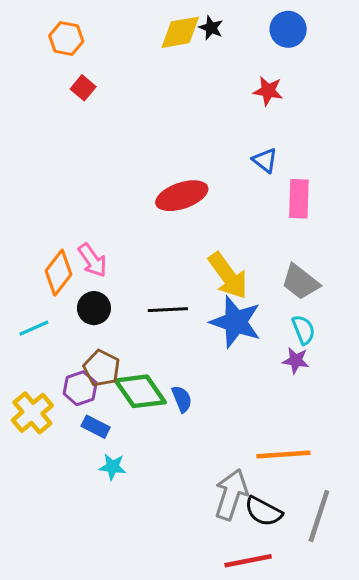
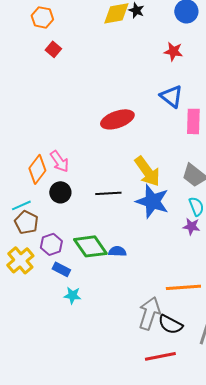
blue triangle: (265, 160) -> (171, 96), size x1.4
brown pentagon: (102, 368) -> (26, 222), moved
blue semicircle: (182, 399) -> (117, 251), turned -66

